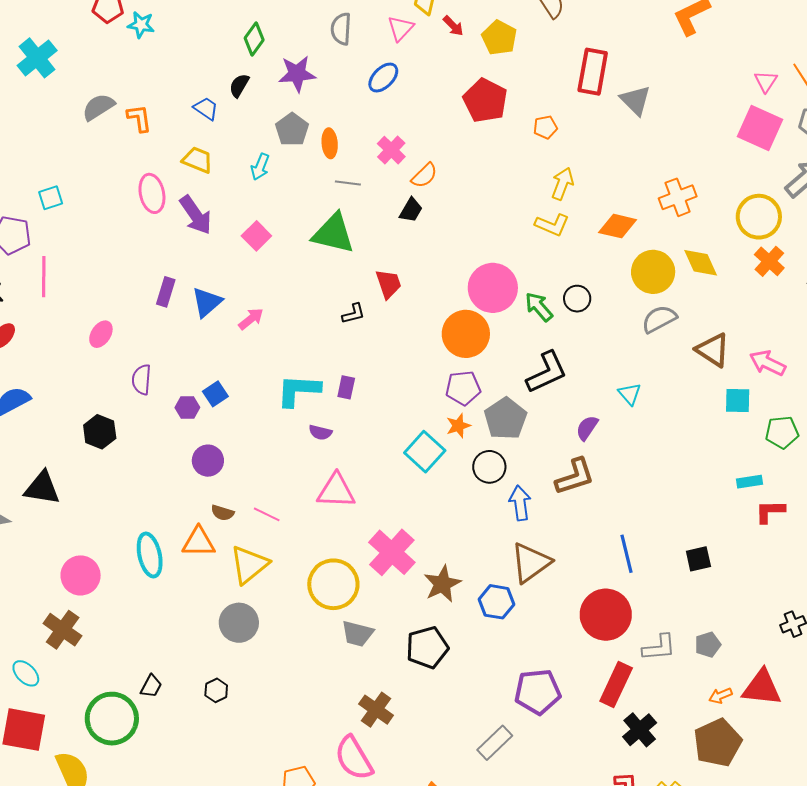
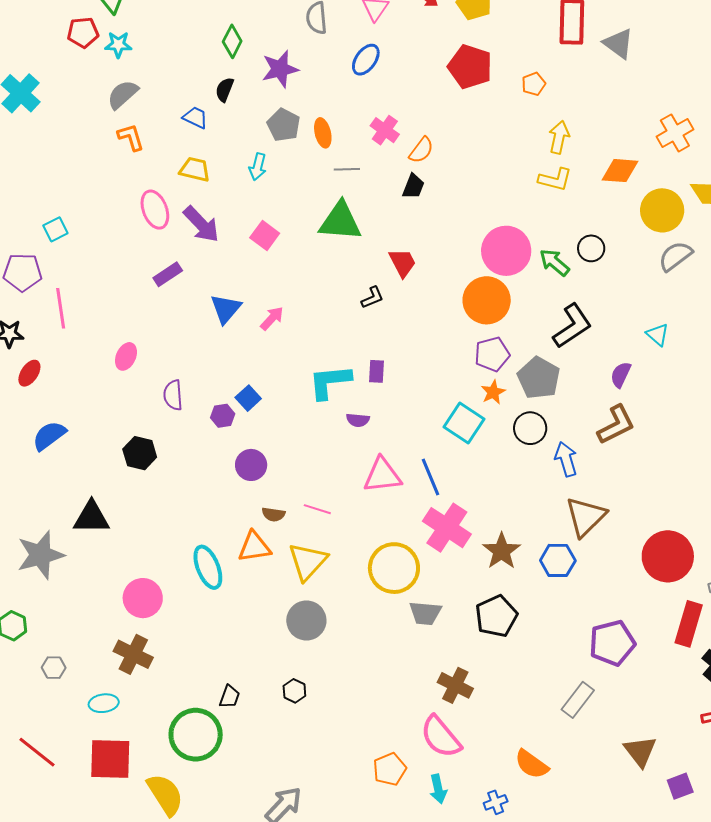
gray semicircle: (98, 107) -> (123, 94), moved
purple rectangle: (166, 292) -> (168, 274), moved, turned 48
blue line: (627, 554) -> (430, 477), moved
cyan ellipse: (26, 673) -> (104, 703), turned -44

